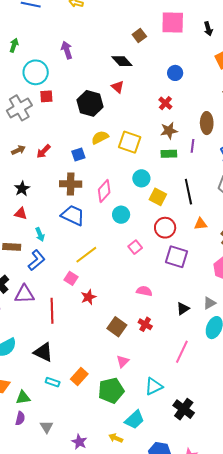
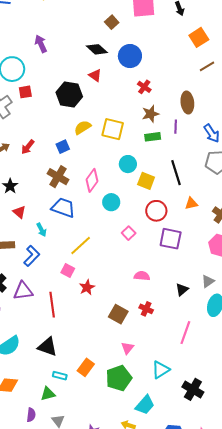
blue circle: (175, 73) -> (130, 56), moved, size x1.5
brown cross: (71, 184) -> (58, 177), turned 35
red triangle: (21, 214) -> (19, 212), moved, turned 32
cyan arrow: (40, 234) -> (41, 230), moved
green triangle: (23, 398) -> (48, 394), moved

